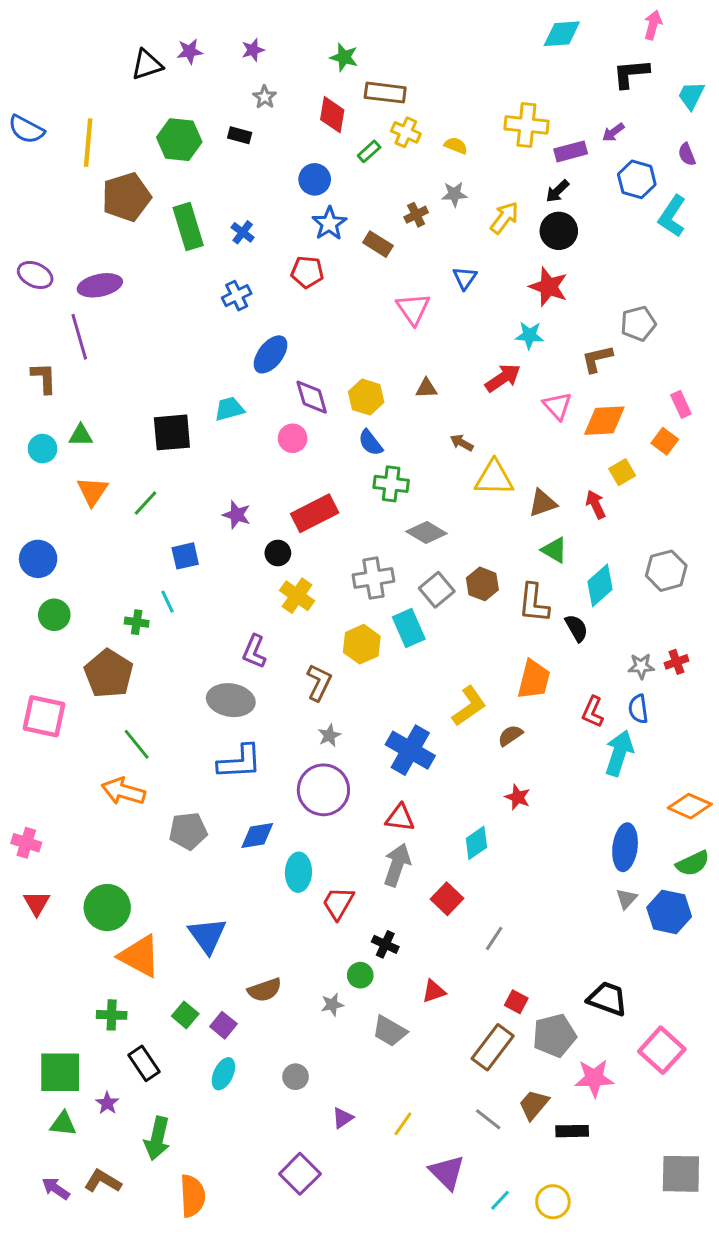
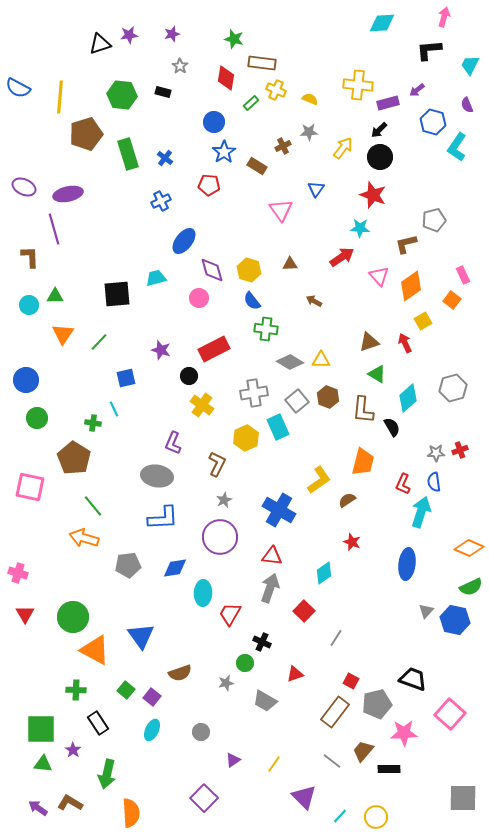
orange diamond: (604, 421) -> (411, 286), turned -32
yellow triangle: (494, 478) -> (321, 360), moved, size x0.7
blue ellipse: (625, 847) -> (407, 564), moved

